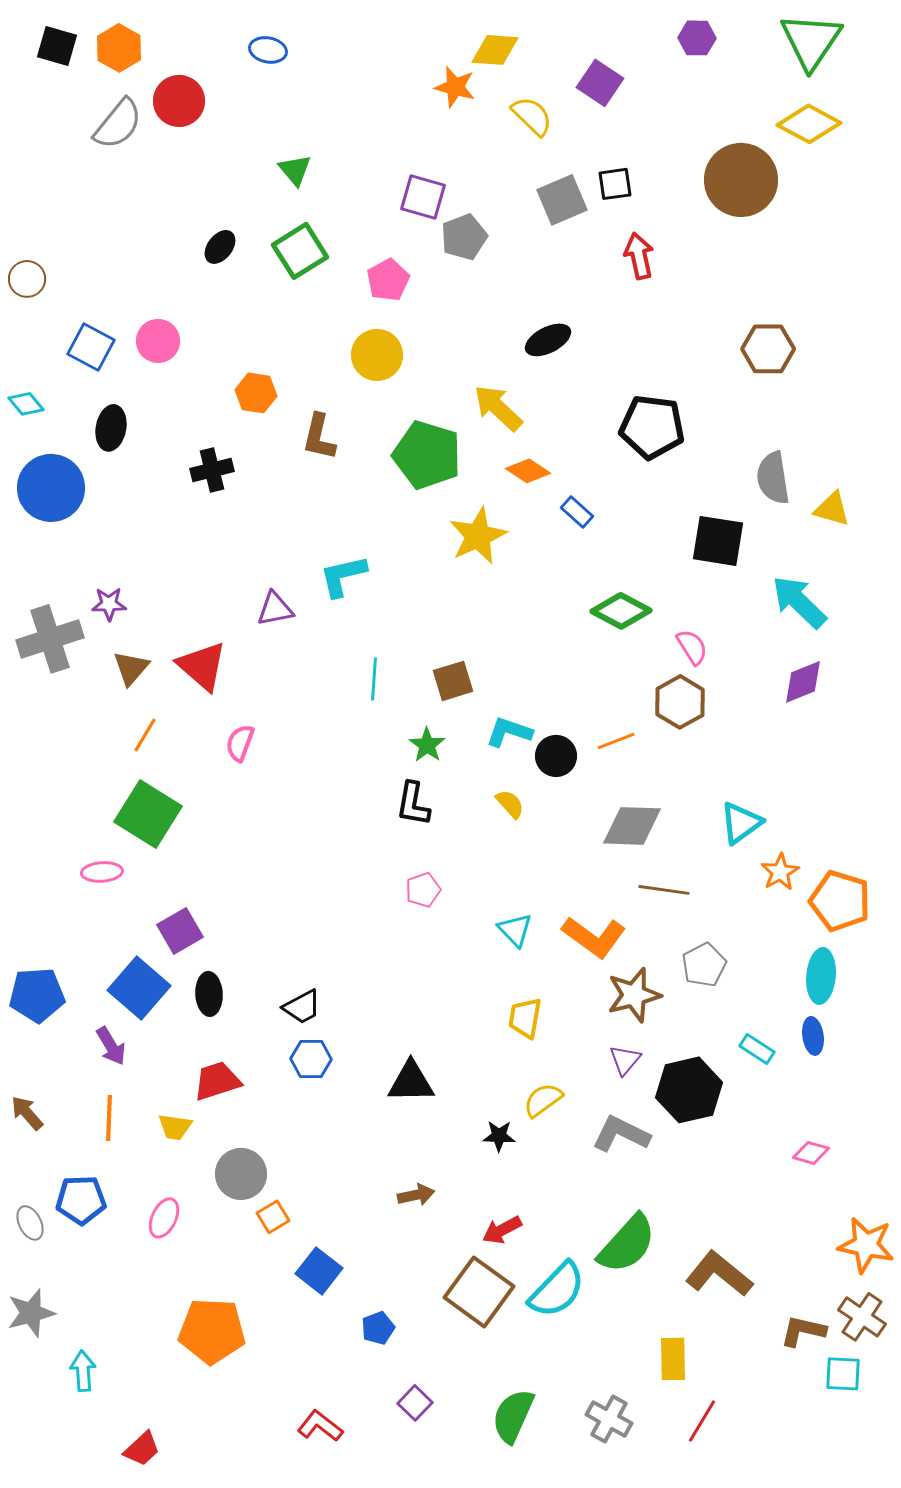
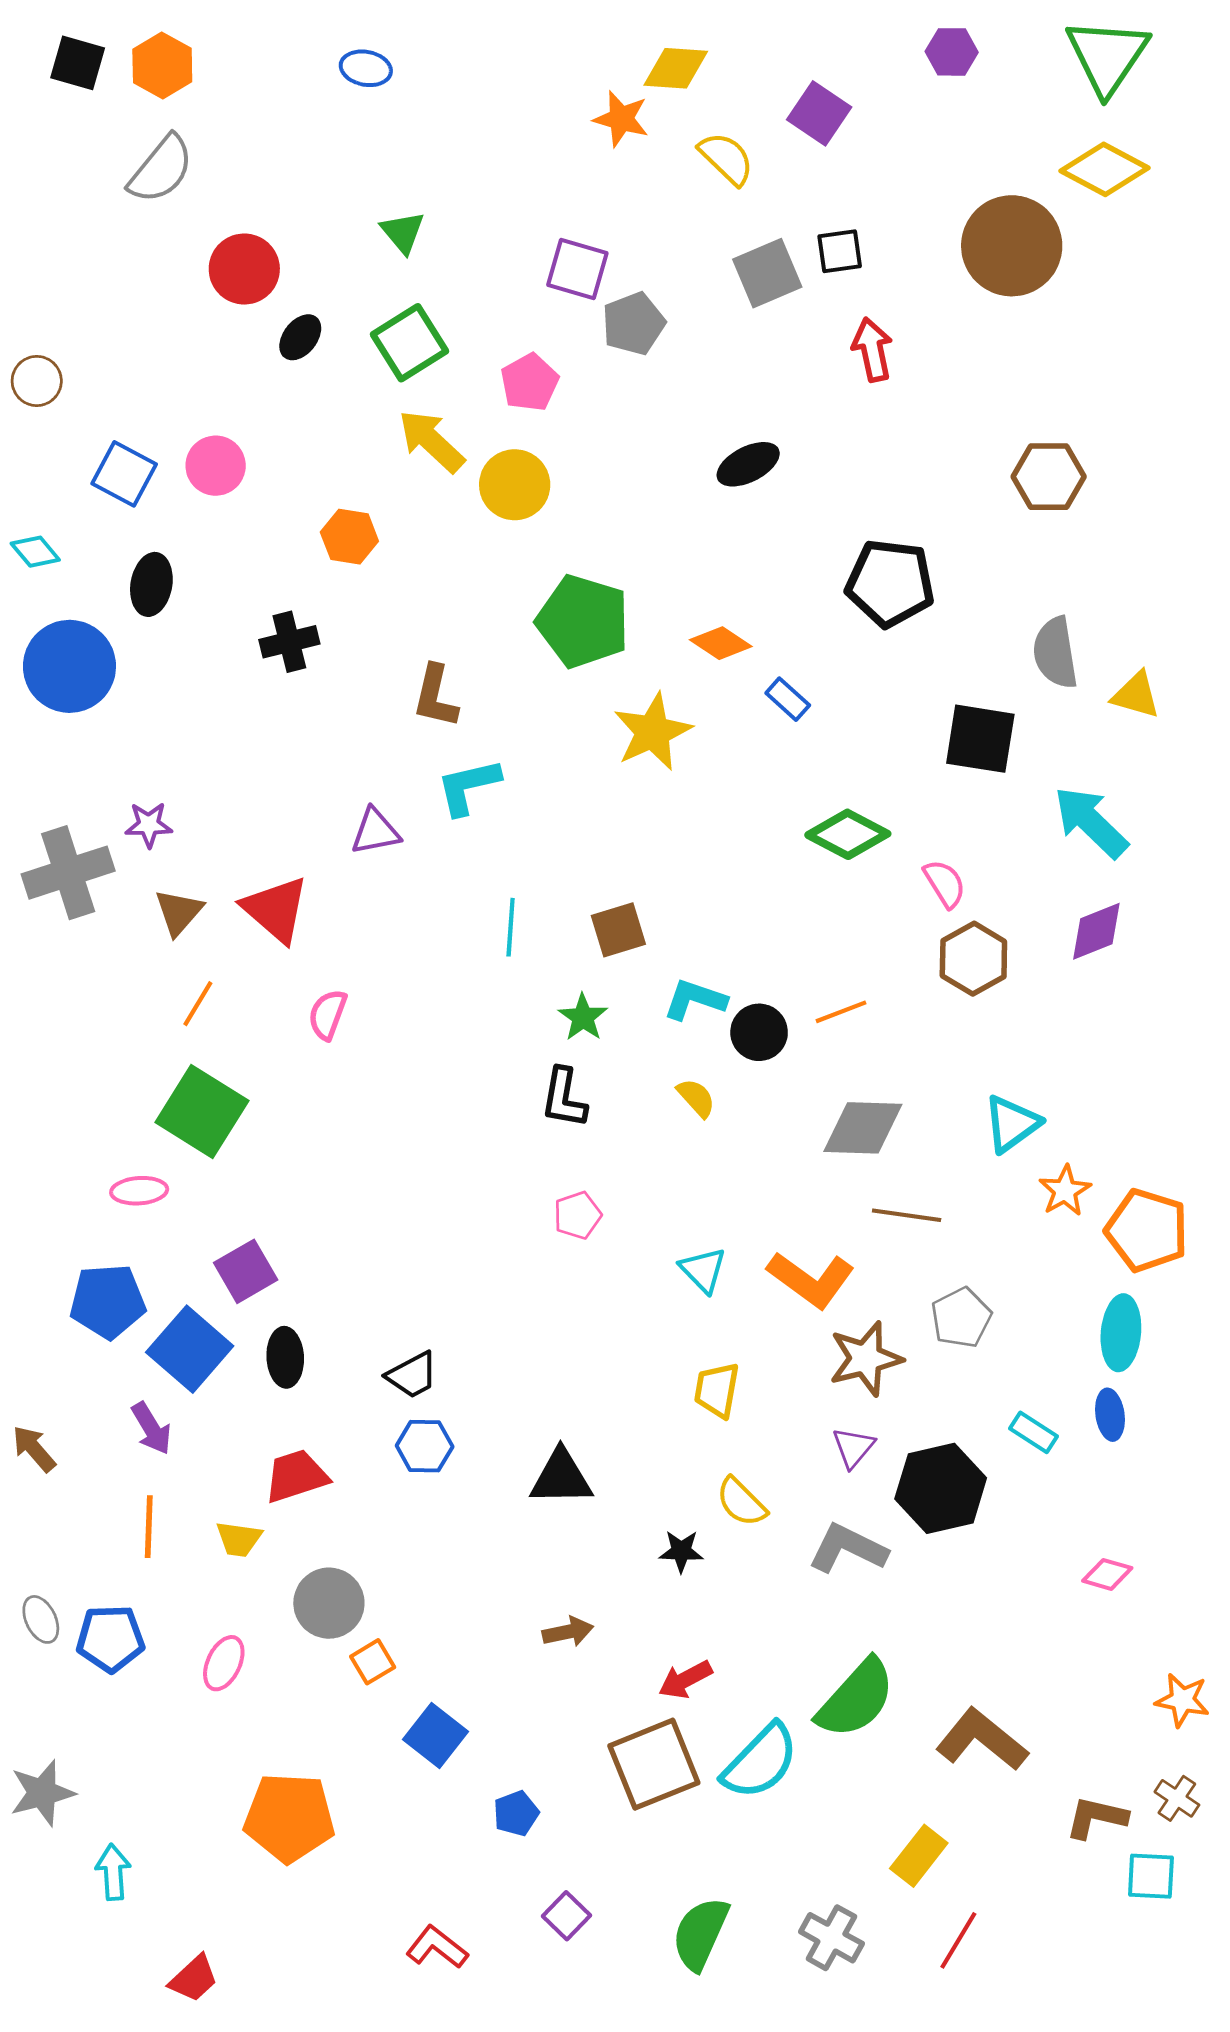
red circle: (179, 101) -> (244, 269), moved
yellow arrow: (498, 408) -> (431, 441), moved
brown L-shape: (319, 437) -> (435, 696), moved
brown hexagon: (680, 702) -> (973, 959), moved
blue pentagon: (37, 995) -> (108, 1301), moved
yellow semicircle: (543, 1100) -> (741, 1502), turned -99
brown arrow: (27, 1113) -> (34, 1449), moved
gray ellipse: (30, 1223) -> (41, 1619), moved
orange star: (866, 1245) -> (1182, 1700), size x0.7
brown square: (479, 1292) -> (654, 1764), turned 32
brown cross: (862, 1317) -> (1177, 1798), size x0.7
yellow rectangle: (673, 1359) -> (919, 1856), turned 39

